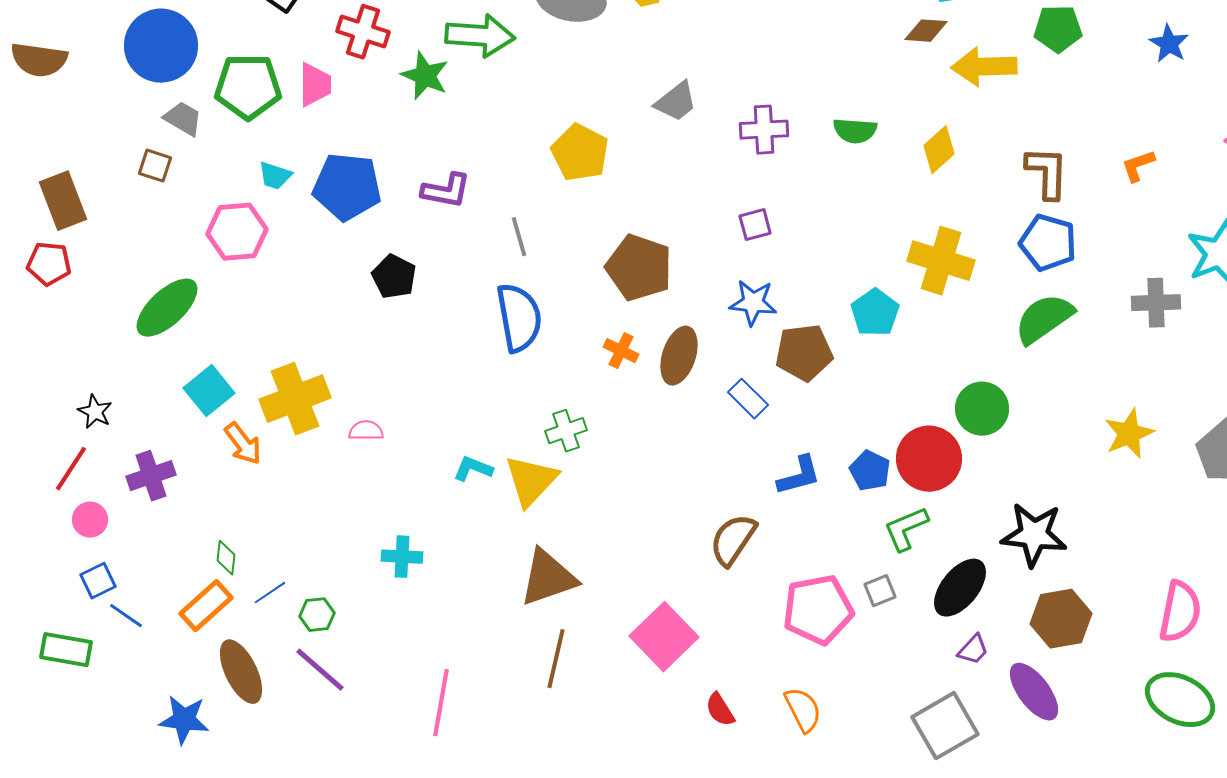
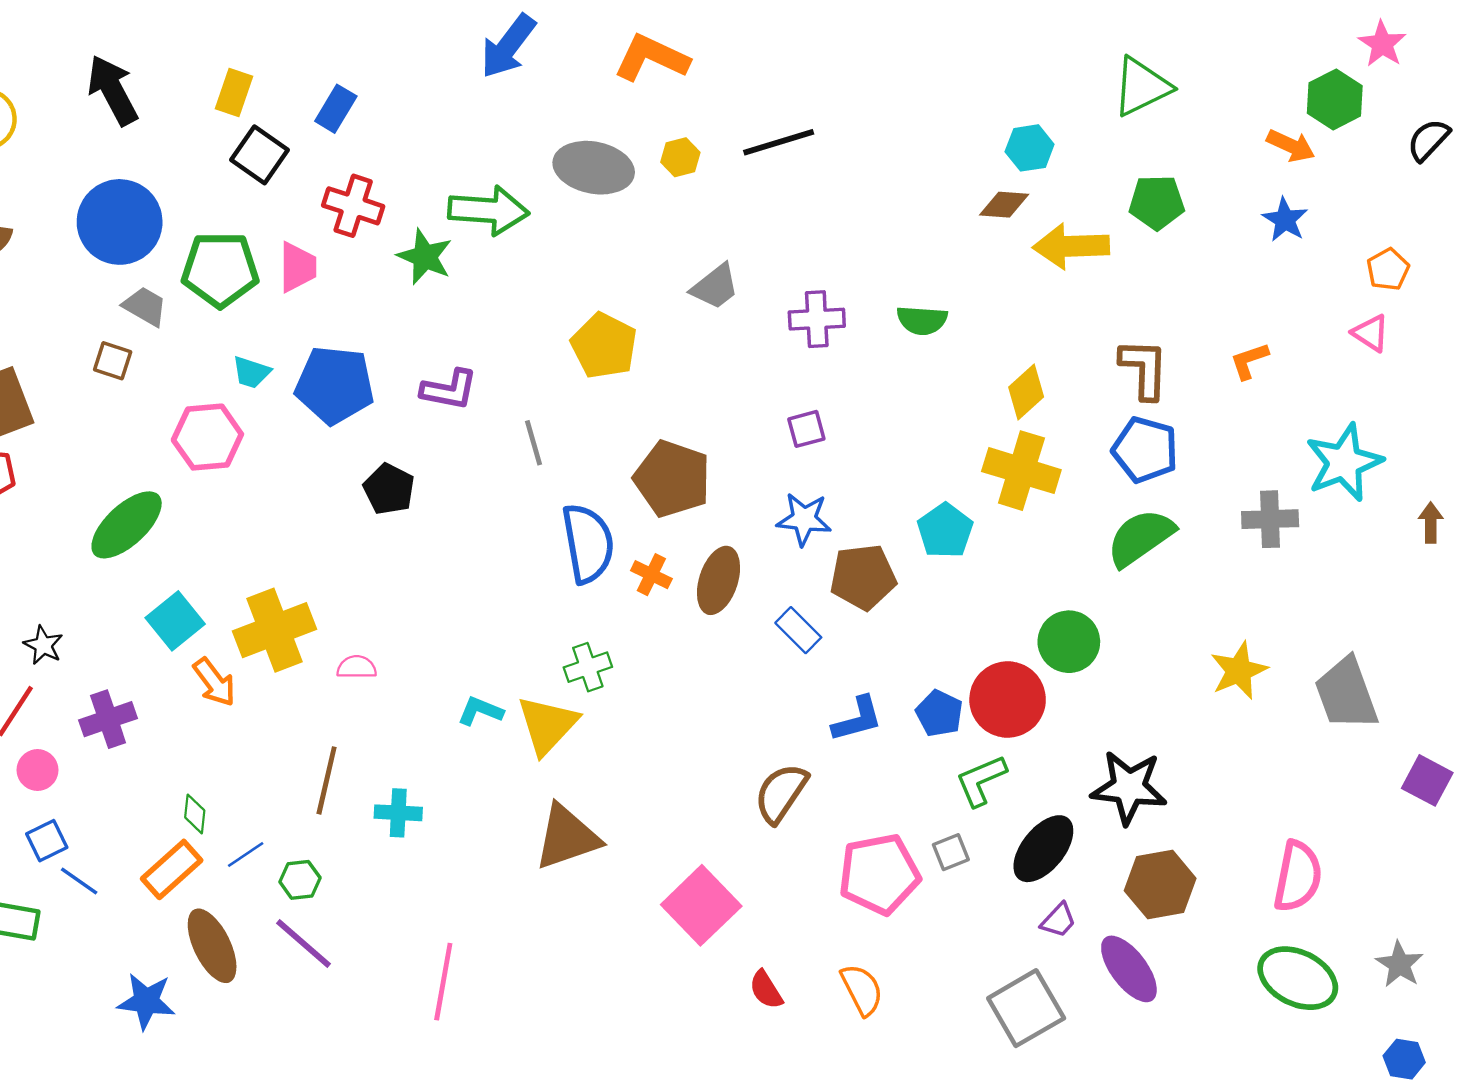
yellow diamond: (939, 150) -> (1026, 392), moved
blue semicircle: (519, 318) -> (588, 543), moved
brown line: (556, 659) -> (327, 780), moved

